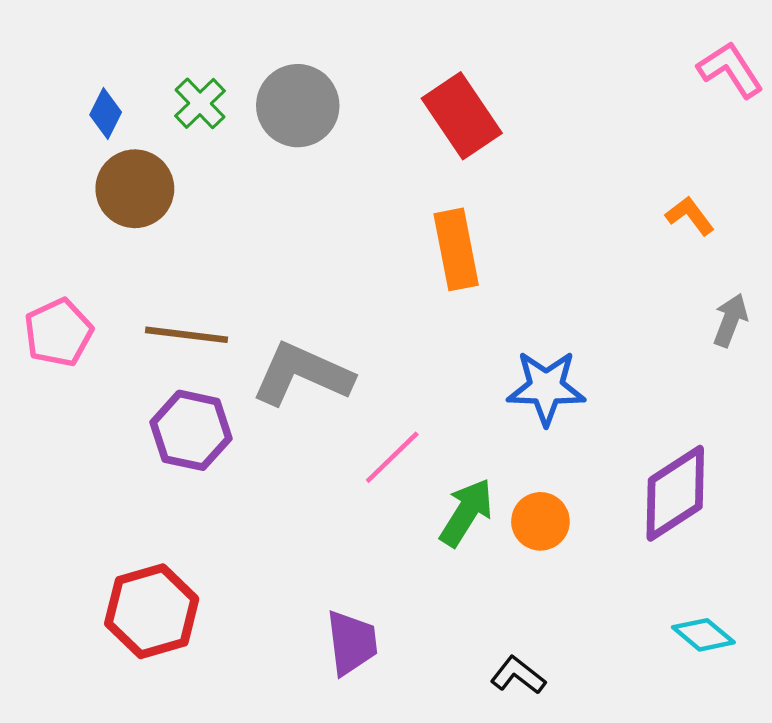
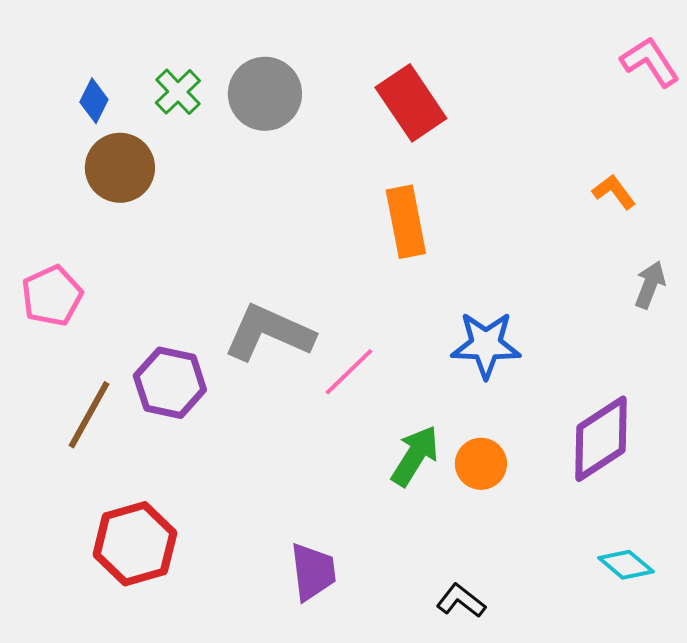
brown line: (187, 335) -> (89, 415), moved, turned -68
pink line: (392, 457) -> (349, 372), moved

